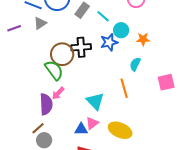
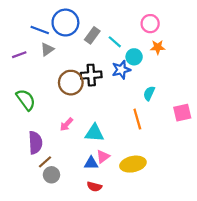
orange star: (143, 39) -> (158, 47), moved
green semicircle: (54, 70) -> (26, 100), moved
cyan triangle: (95, 101) -> (94, 133), moved, turned -42
purple semicircle: (46, 104) -> (35, 143), moved
yellow ellipse: (120, 130) -> (133, 164), turned -35

